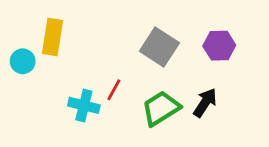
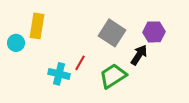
black arrow: (205, 103) -> (139, 55), moved

